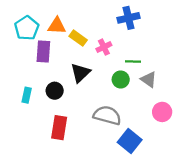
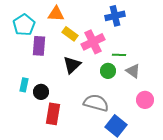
orange triangle: (57, 26) -> (56, 14), moved
pink cross: (104, 47) -> (93, 42), size x1.6
black circle: (55, 91) -> (41, 92), moved

